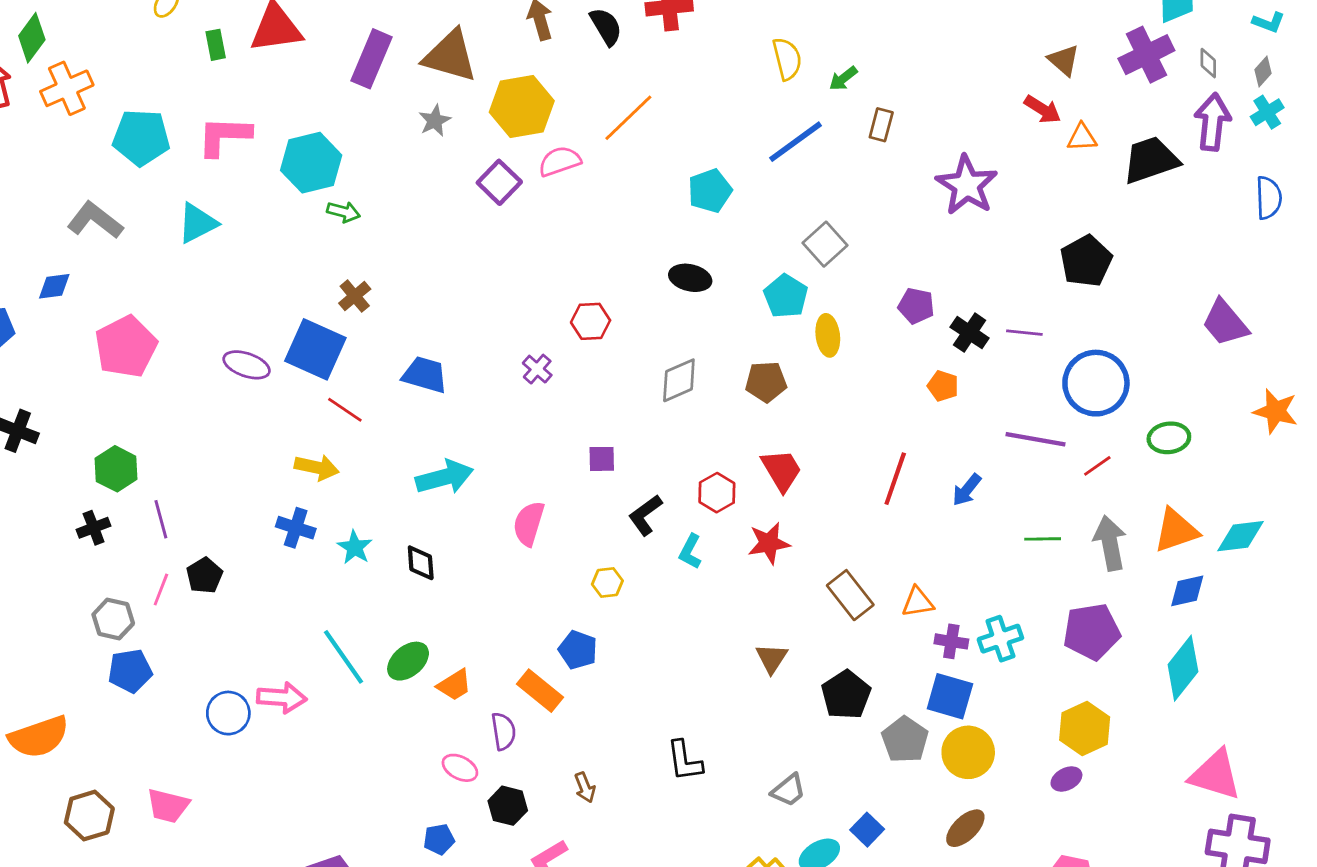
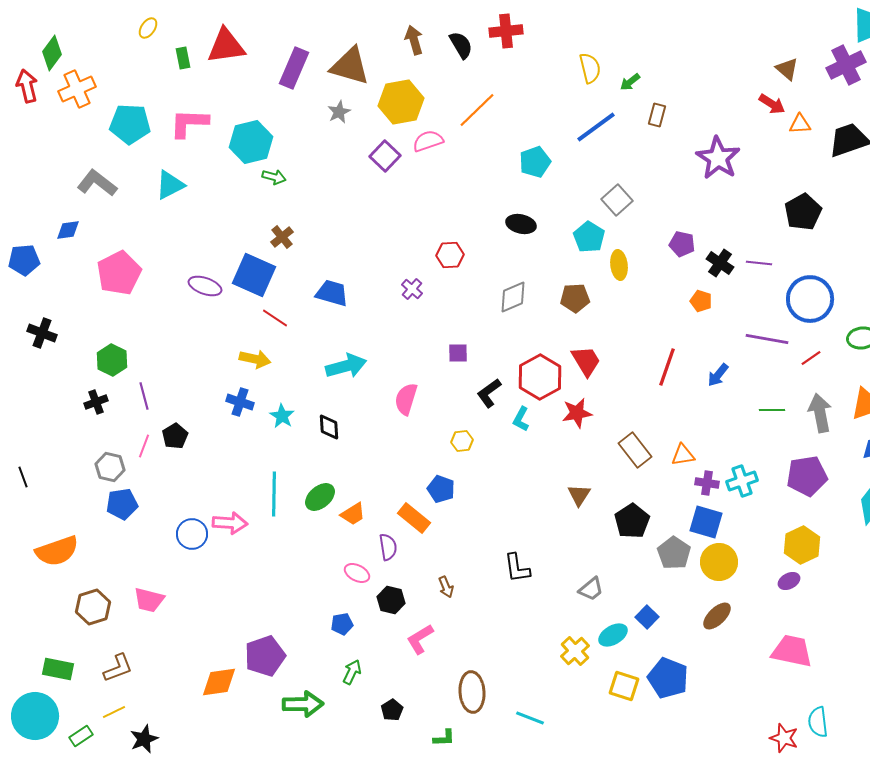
red hexagon: (717, 493) -> (540, 377), size x1.6
cyan line: (343, 657) -> (274, 494), turned 36

